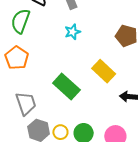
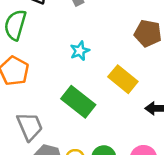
cyan star: (73, 32) -> (80, 51), moved

